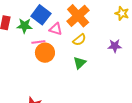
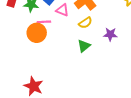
purple star: (115, 46) -> (110, 34), moved
orange circle: (45, 53) -> (37, 33), moved

